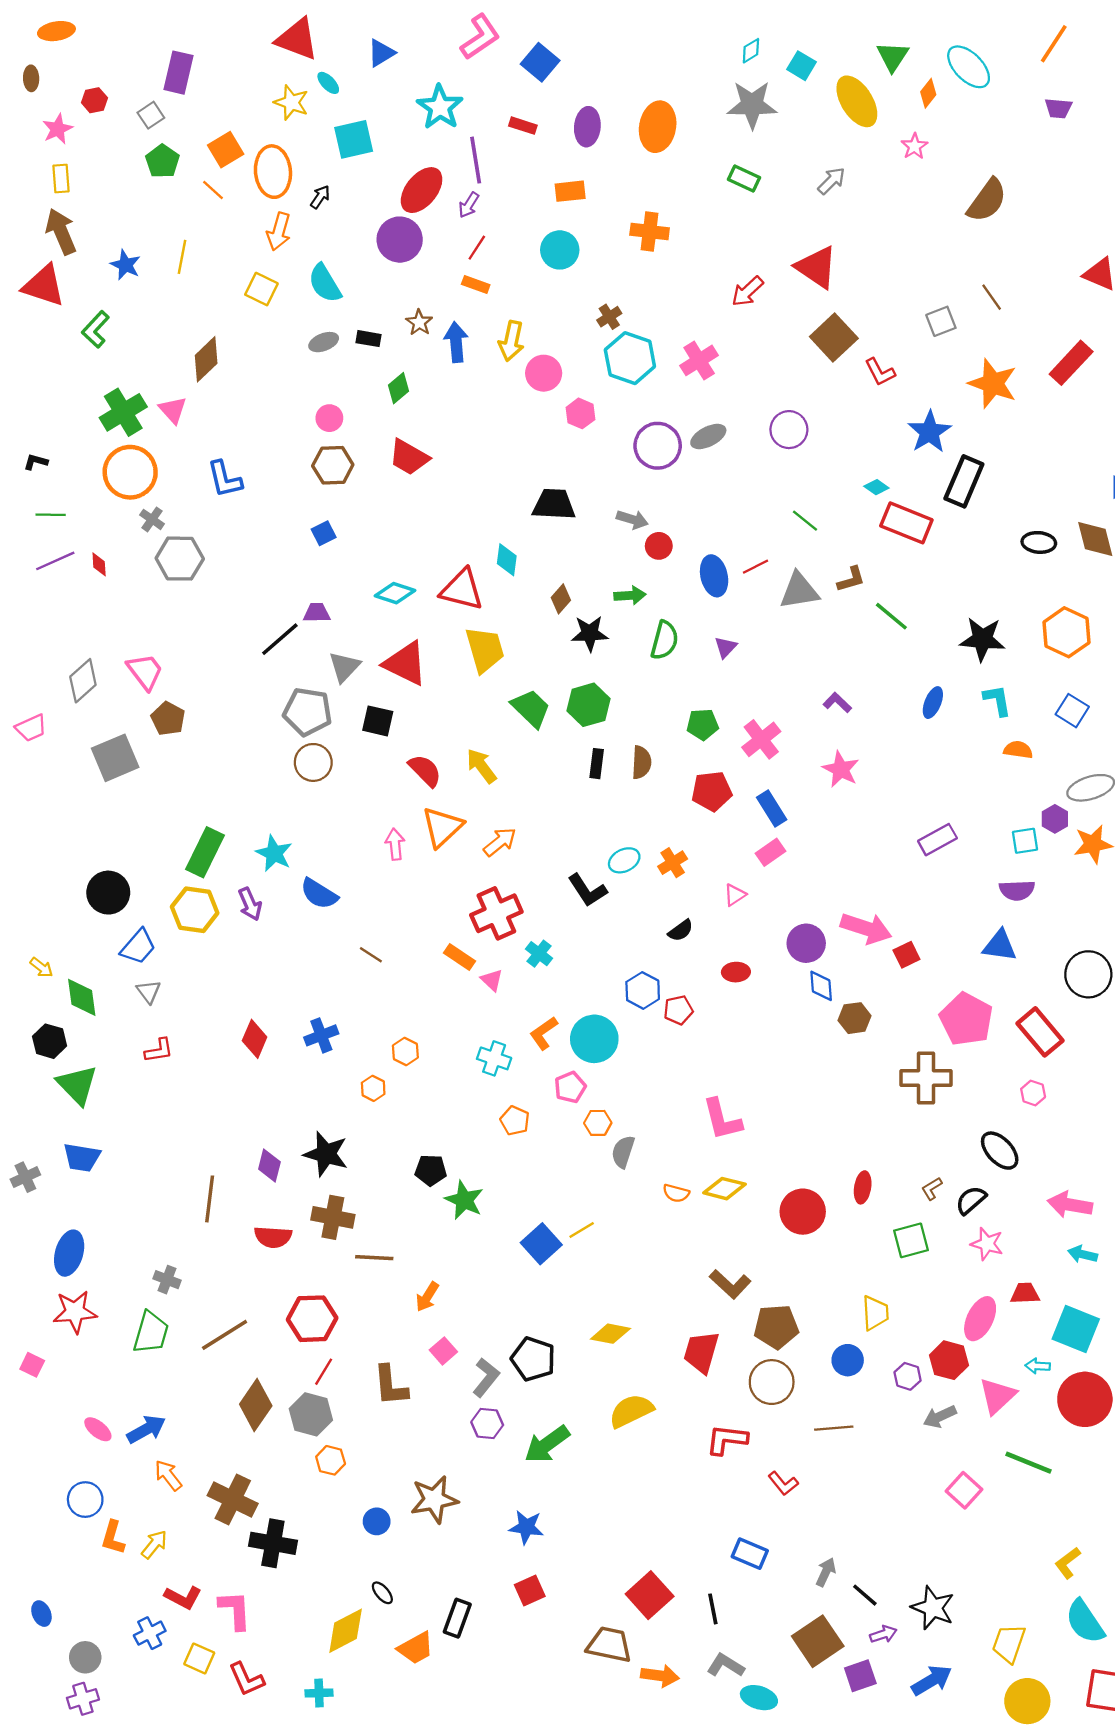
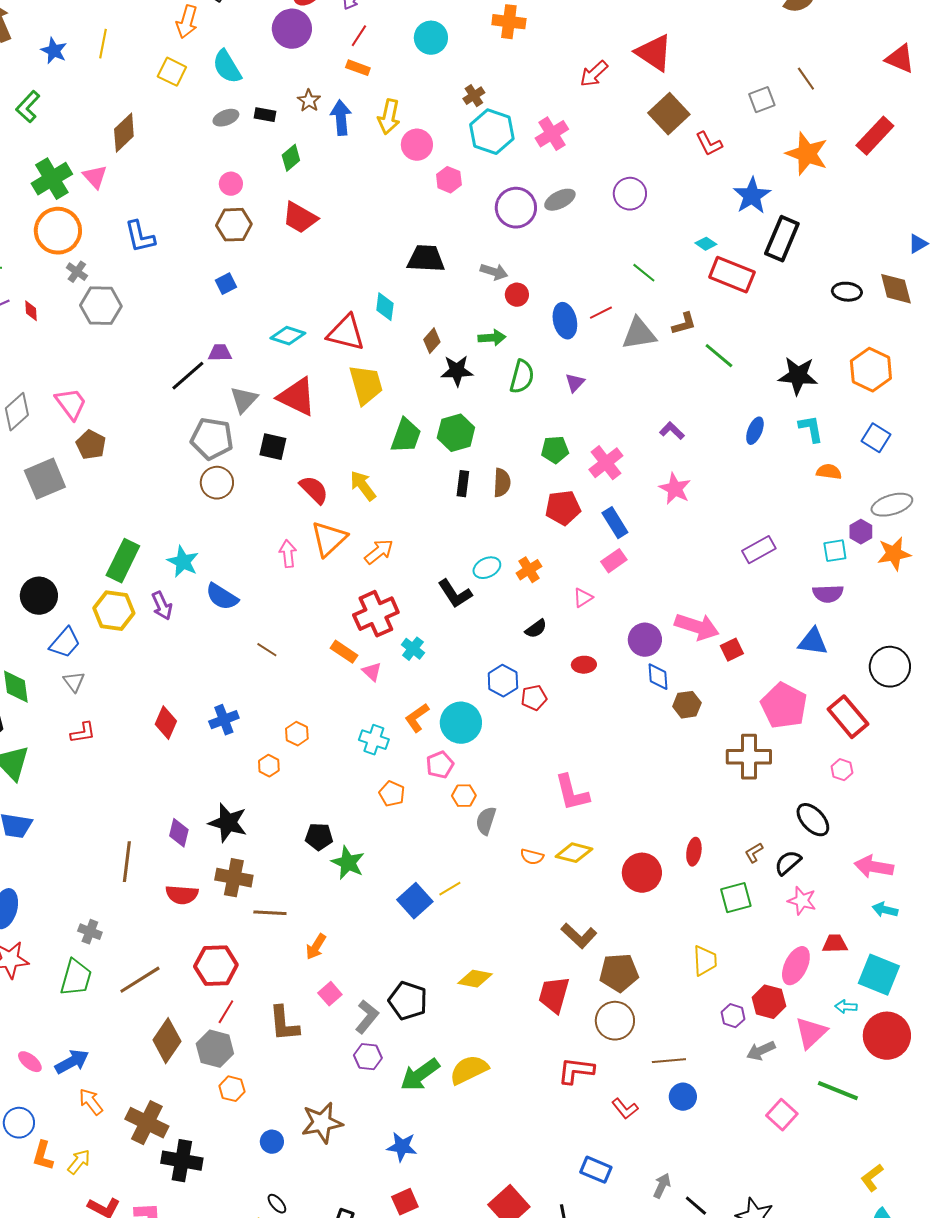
green trapezoid: (531, 708) -> (406, 436), turned 66
blue circle: (848, 1360) -> (683, 1097), moved
yellow semicircle: (631, 1411) -> (469, 1070), moved

